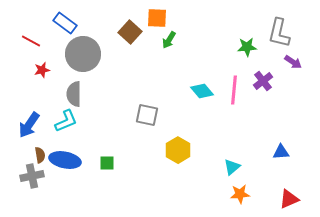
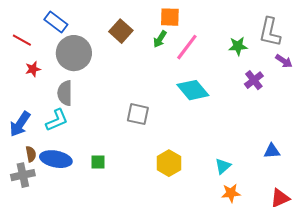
orange square: (157, 18) -> (170, 17), moved
pink line: (234, 90) -> (187, 47), moved, turned 32
cyan diamond: (202, 91) -> (193, 90), size x1.4
yellow hexagon: (178, 150) -> (169, 163), moved

